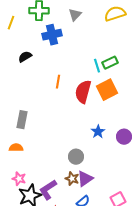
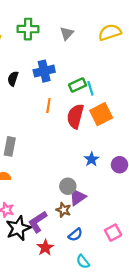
blue cross: (52, 35) -> (44, 71), moved
black semicircle: (25, 57) -> (13, 79), turned -40
green rectangle: (110, 63) -> (78, 85), moved
purple triangle: (85, 179) -> (78, 197), moved

